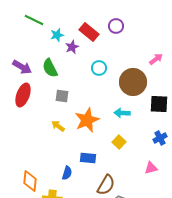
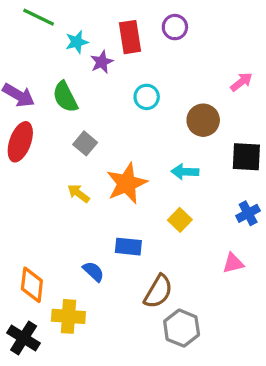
red rectangle: (89, 32) -> (130, 37), turned 42
brown circle: (133, 82) -> (203, 120), size x0.7
gray square: (62, 96) -> (85, 143), turned 32
blue semicircle: (67, 173) -> (93, 271), turned -64

